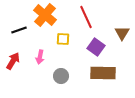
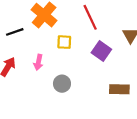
brown rectangle: (103, 73) -> (119, 89), moved, size x0.7

